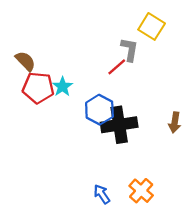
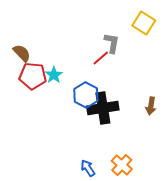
yellow square: (152, 26) -> (144, 23), moved

